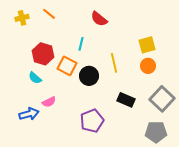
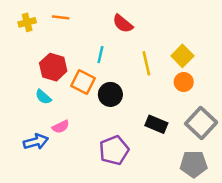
orange line: (49, 14) -> (61, 17), turned -32
yellow square: (147, 45) -> (182, 56), turned -30
yellow line: (114, 63) -> (146, 63), moved

